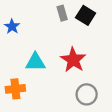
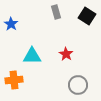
black square: (86, 15) -> (87, 16), moved
red star: (73, 60) -> (66, 54), size x0.6

